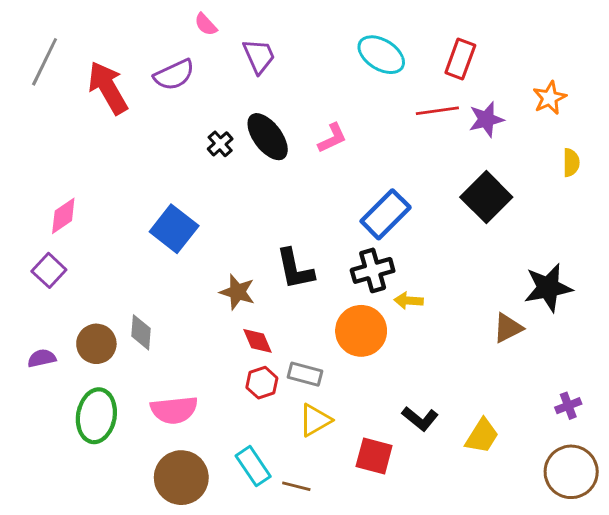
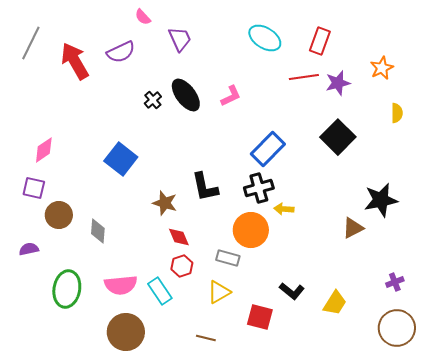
purple square: (49, 270) -> (34, 188), turned -30
brown circle: (96, 344) -> (59, 215), moved
gray rectangle: (305, 374) -> (228, 258), moved
cyan rectangle: (253, 466) -> (160, 291), moved

